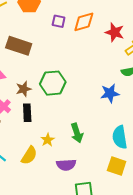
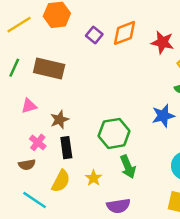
purple square: (59, 21) -> (94, 35), turned 32
green hexagon: (53, 83) -> (114, 133), moved
yellow semicircle: (29, 155) -> (61, 181), moved

